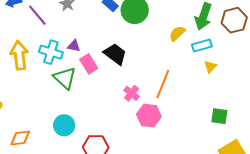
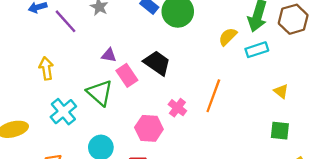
cyan cross: (51, 52) -> (63, 112), moved, turned 35
yellow arrow: (19, 55) -> (46, 68), size x0.7
yellow triangle: (210, 67) -> (281, 91), moved, turned -32
pink hexagon: (149, 116) -> (149, 128), moved

